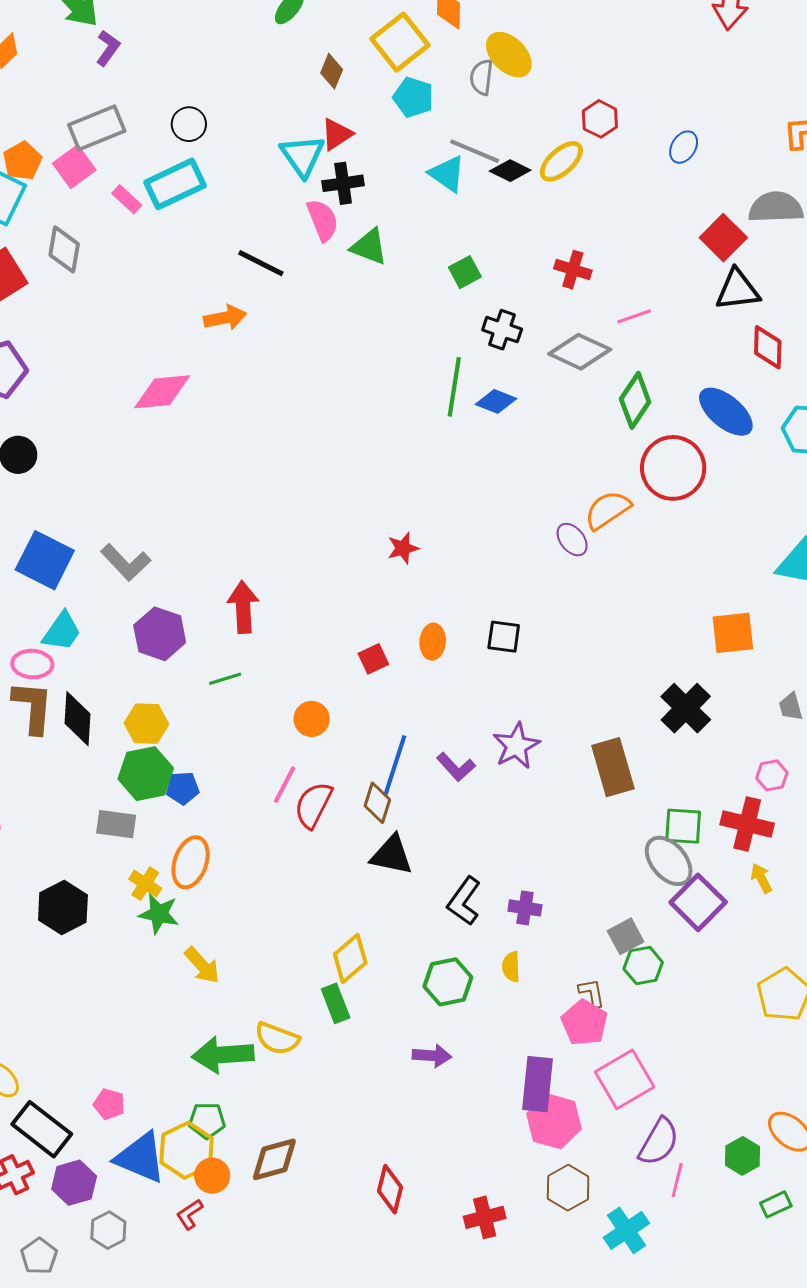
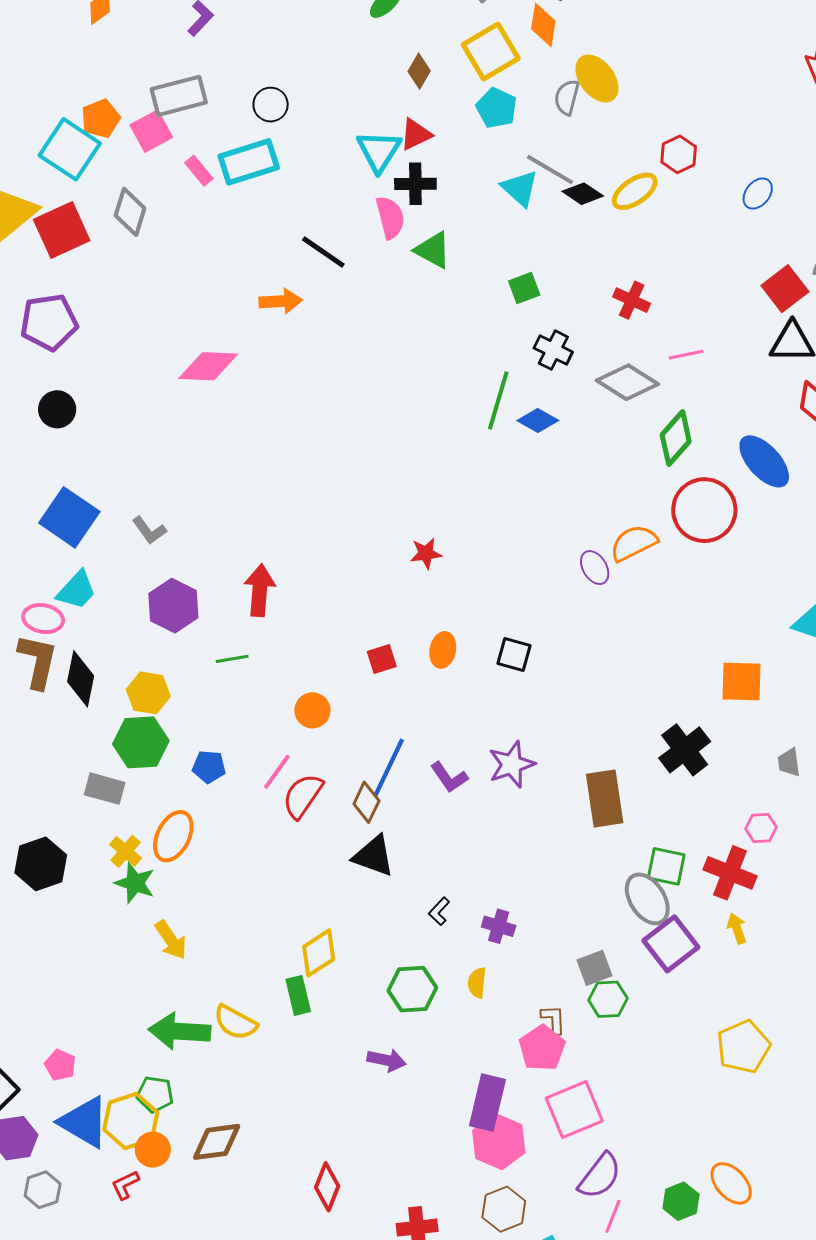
gray L-shape: (126, 562) -> (149, 530), size x0.7
blue pentagon: (183, 788) -> (209, 767), moved
black L-shape: (464, 901) -> (439, 911), size x0.6

